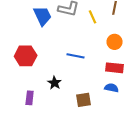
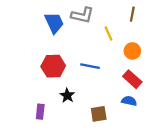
yellow line: (93, 17) -> (108, 34), moved
red hexagon: (26, 56) -> (53, 66), moved
red rectangle: (115, 68) -> (132, 79), turned 36

